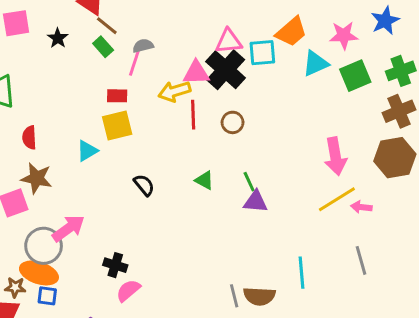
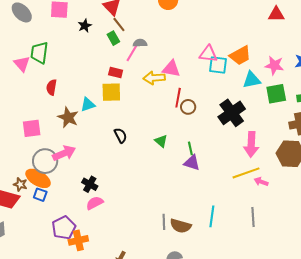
pink triangle: (229, 41) -> (208, 54), moved
black cross: (226, 70) -> (232, 113), moved
red line: (193, 115) -> (178, 98), moved
brown star: (37, 178) -> (68, 117), moved

